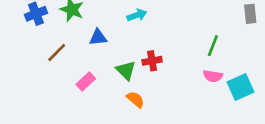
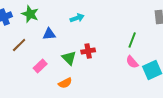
pink semicircle: (213, 76) -> (132, 62), turned 40
orange semicircle: (135, 99) -> (65, 83), moved, turned 112

